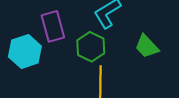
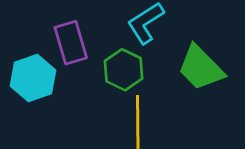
green trapezoid: (147, 46) -> (201, 68), size x1.4

